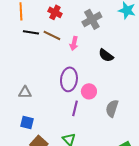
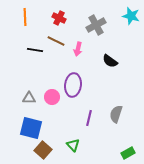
black line: (31, 32) -> (35, 50), moved
pink circle: (89, 91) -> (52, 97), moved
purple line: (75, 108) -> (89, 118), moved
blue square: (27, 122) -> (31, 128), size x1.6

